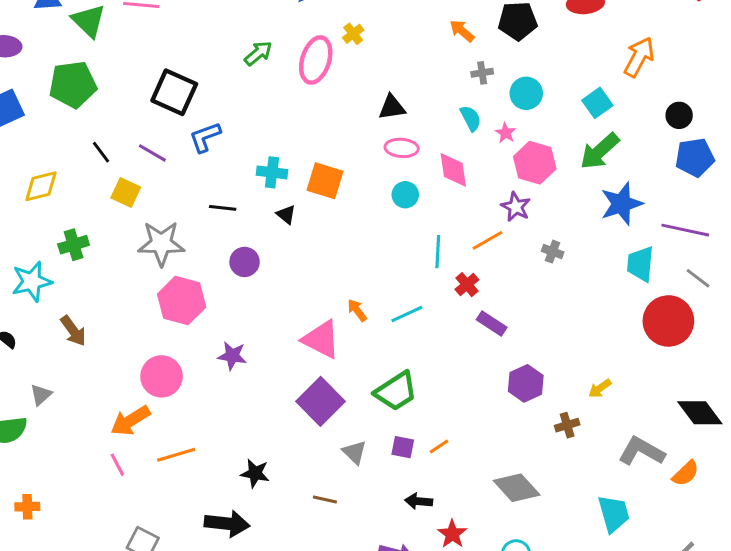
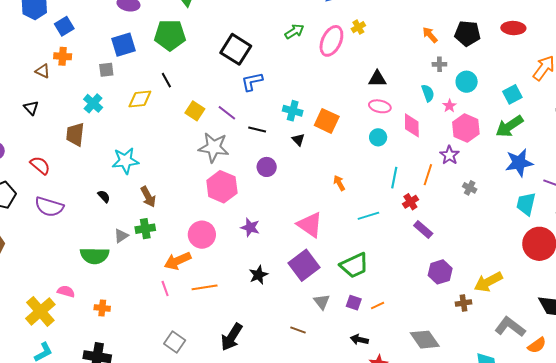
black line: (101, 152) -> (166, 80), moved
purple line: (152, 153) -> (227, 113), moved
orange line: (487, 240) -> (428, 175), turned -50
green cross: (74, 245) -> (145, 229), moved
orange arrow: (357, 310) -> (339, 183), moved
yellow arrow: (600, 388) -> (488, 282), size x1.8
black star: (255, 473) -> (258, 275), moved, turned 30
black arrow: (227, 524) -> (232, 337), turned 108

